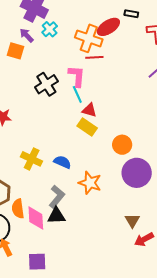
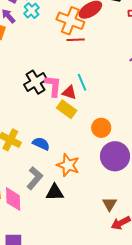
pink L-shape: (77, 76) -> (53, 86), moved
black cross: (46, 84) -> (36, 82), moved
cyan line: (77, 94) -> (82, 82), moved
black triangle: (56, 216) -> (55, 192), moved

